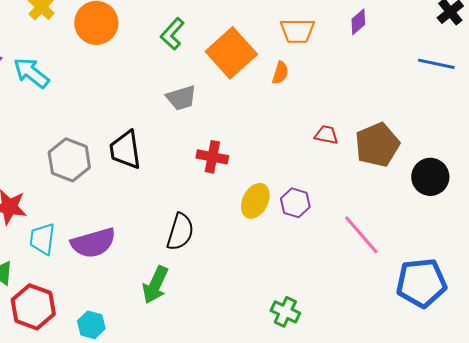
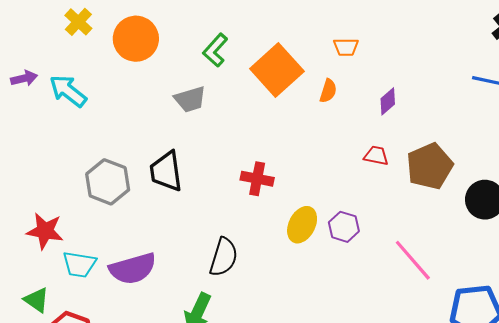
purple diamond: (358, 22) -> (388, 101), moved
orange trapezoid: (297, 31) -> (346, 47), size x0.7
gray trapezoid: (181, 98) -> (190, 99), moved
cyan trapezoid: (42, 239) -> (79, 264), turned -88

